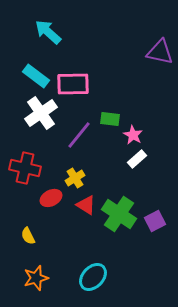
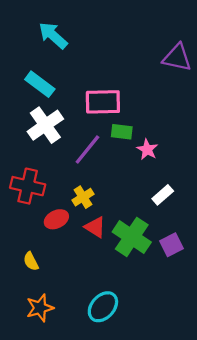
pink rectangle: (73, 84) -> (103, 102), moved
white rectangle: (137, 159) -> (163, 195), moved

